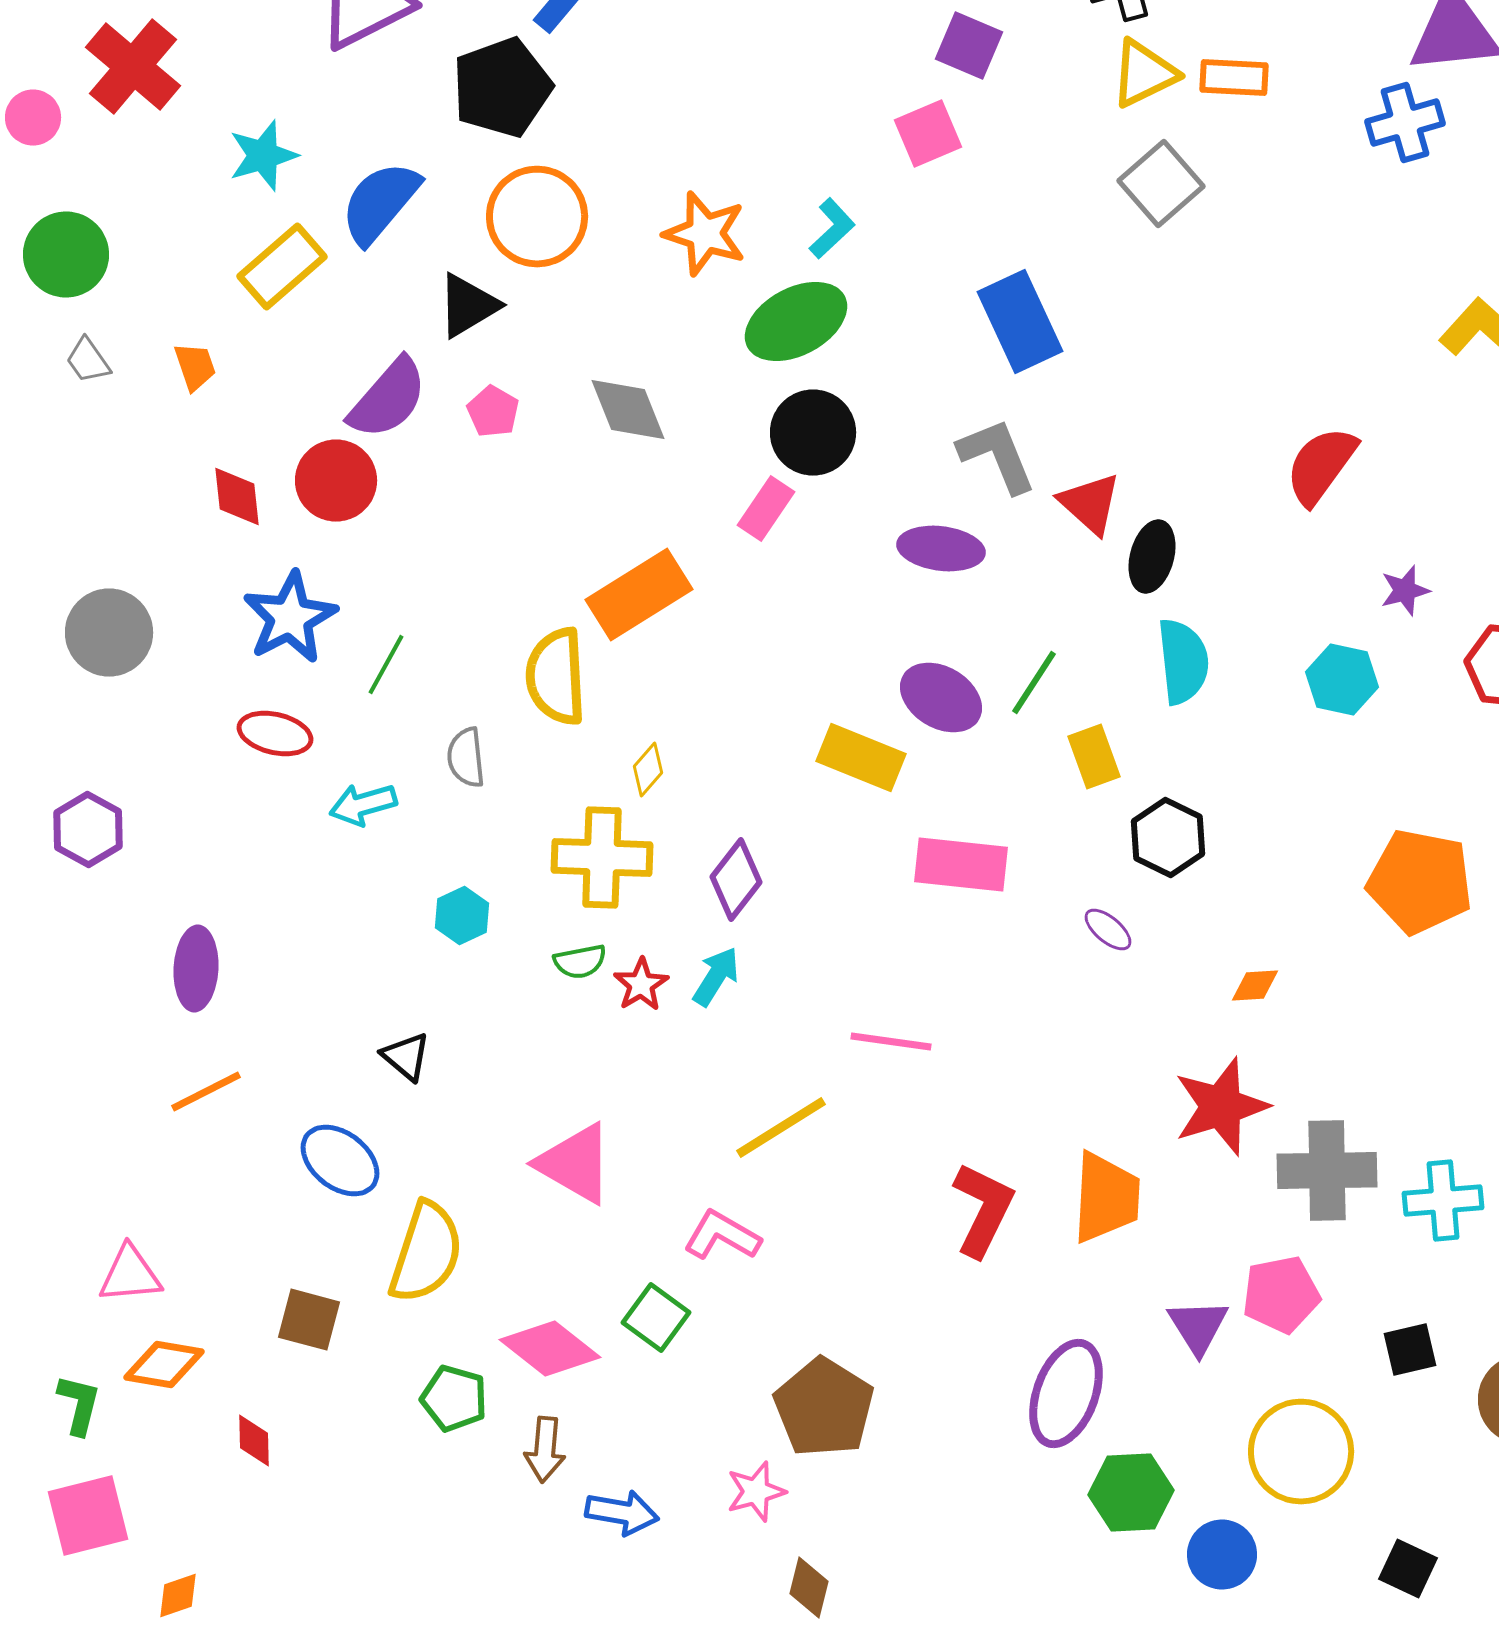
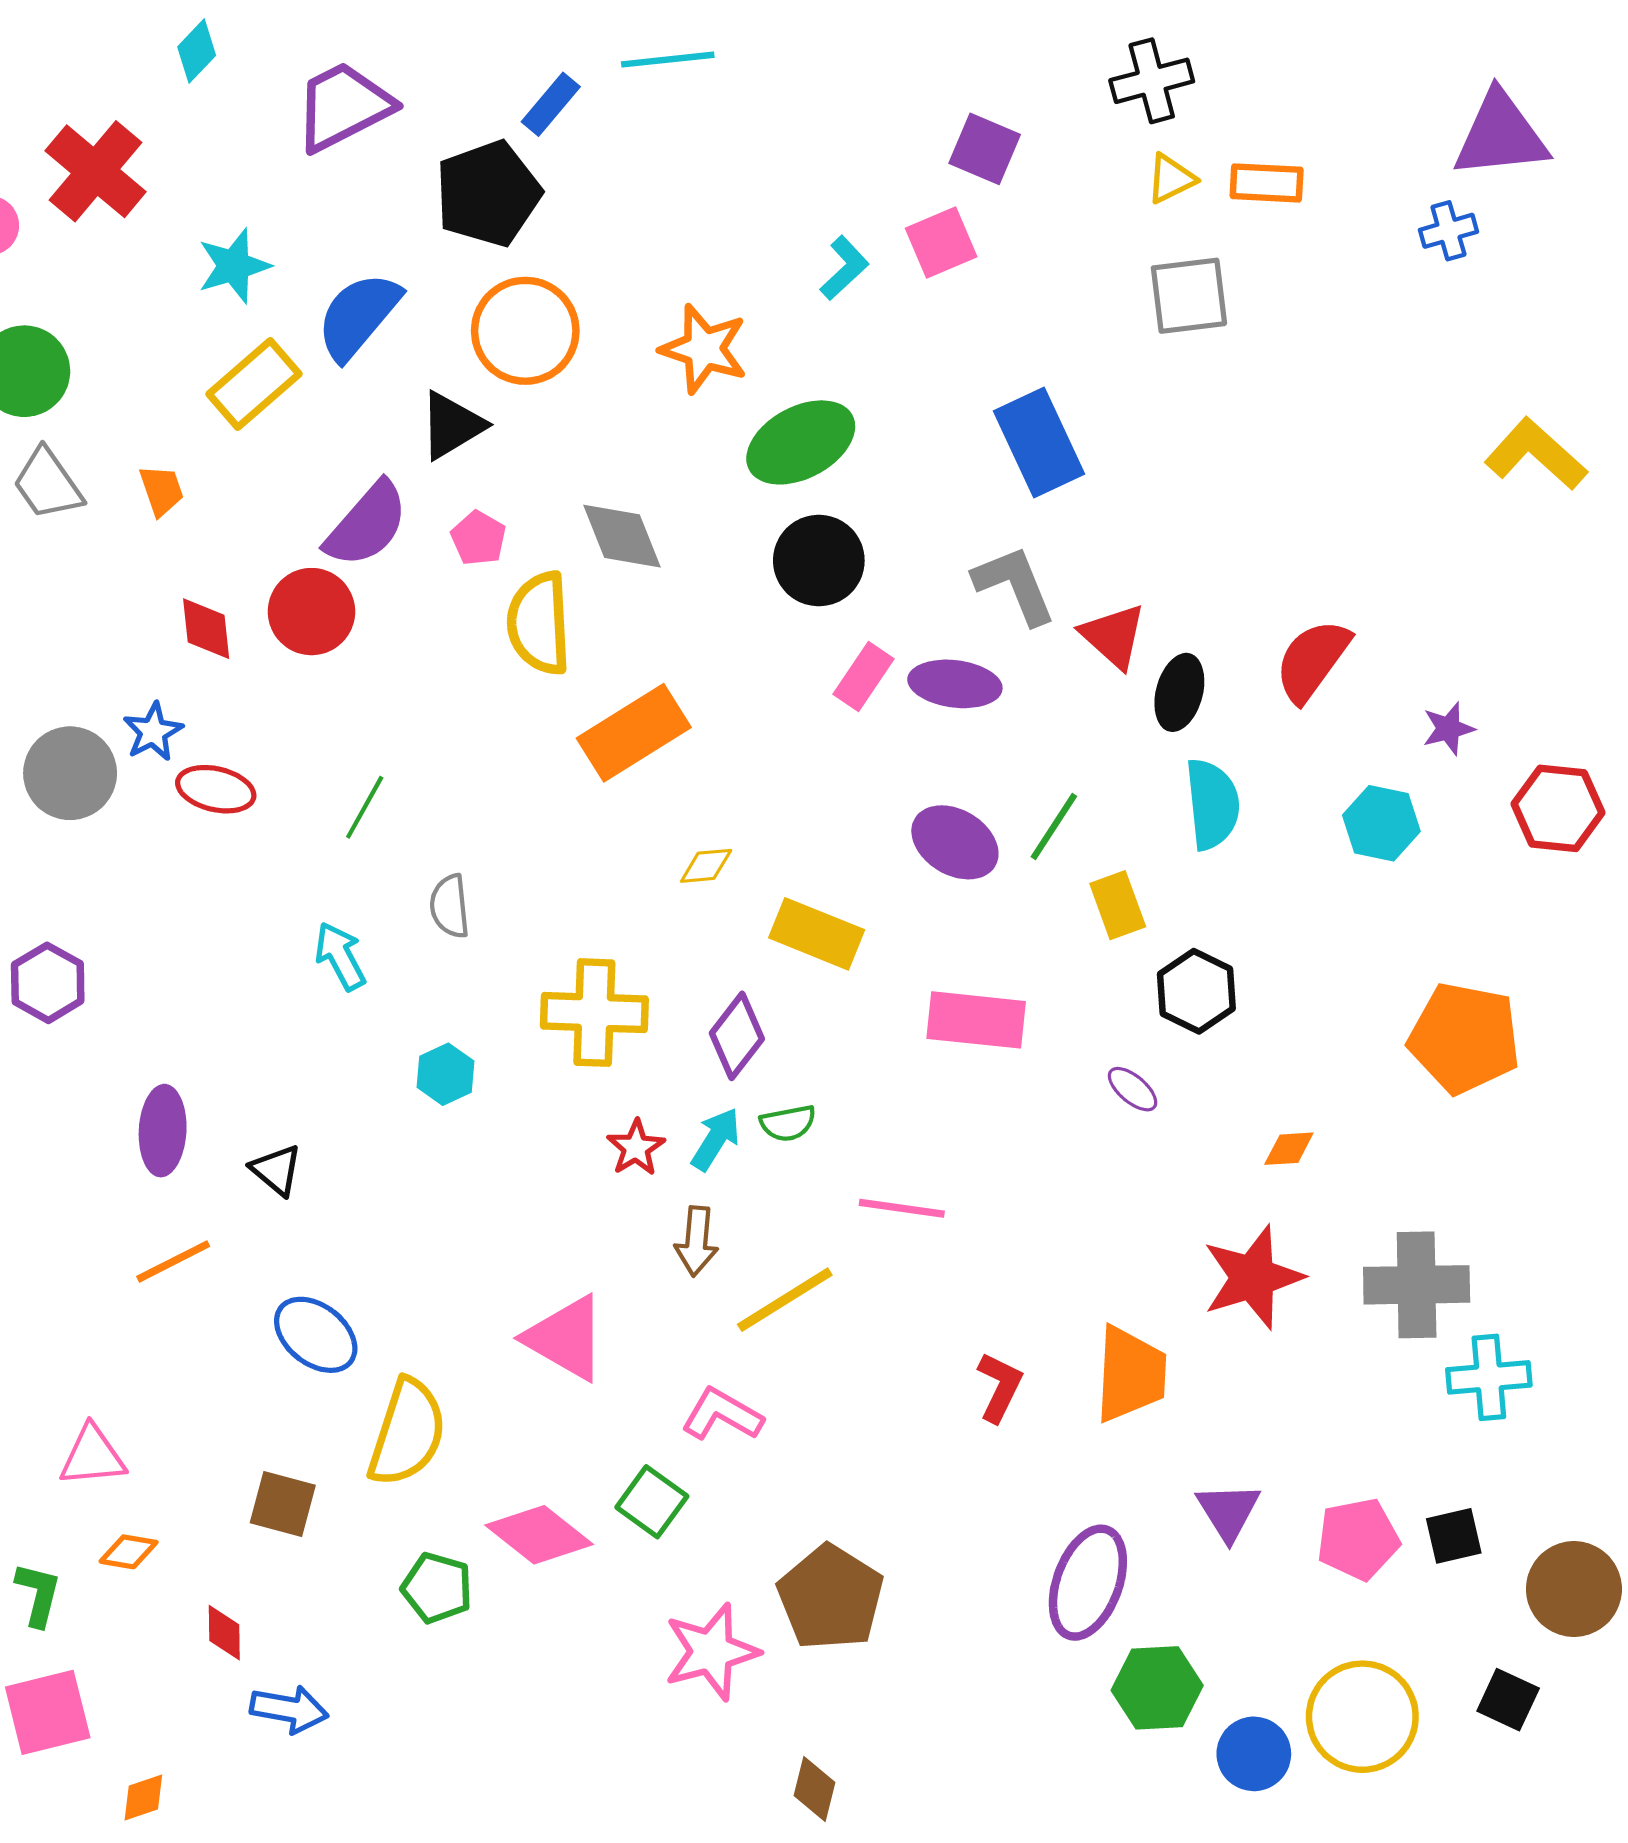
yellow triangle: (1144, 74) -> (1171, 179), size x0.7
blue cross: (1405, 122) -> (1448, 231), size x0.7
gray square: (1161, 184) -> (1189, 296), turned 34
cyan L-shape: (832, 228) -> (844, 268), moved
gray trapezoid: (88, 360) -> (48, 484), size x1.5
red semicircle: (1321, 466) -> (1312, 660), moved
pink rectangle: (766, 508) -> (863, 676), moved
blue star: (290, 618) -> (153, 732), moved, size x0.6
yellow semicircle: (556, 676) -> (539, 623), moved
red ellipse: (275, 734) -> (216, 789), moved
yellow rectangle: (861, 758) -> (817, 934), moved
yellow diamond: (648, 770) -> (706, 866), moved, turned 44
cyan arrow: (363, 804) -> (340, 956), turned 78
green semicircle: (580, 962) -> (788, 1123), moved
black triangle: (406, 1056) -> (276, 1170), moved
gray cross: (1327, 1170) -> (1417, 1285), moved
red L-shape: (983, 1210) -> (1000, 1387), size x0.7
pink pentagon: (1281, 1294) -> (1358, 1539), moved
orange diamond: (164, 1364) -> (129, 1552), size x0.7
brown arrow: (545, 1450) -> (696, 1241), moved
yellow circle: (1301, 1452) -> (1362, 1717), moved
pink star: (756, 1492) -> (711, 1652), moved, size x1.5
blue arrow: (622, 1512) -> (289, 1709), moved
black square: (1408, 1568) -> (1508, 1700), moved

